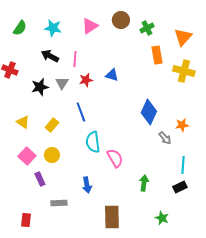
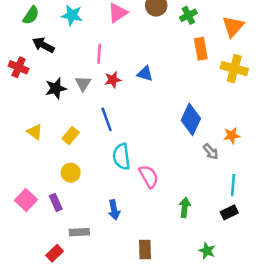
black arrow: (50, 56) -> (43, 45), moved
pink square: (27, 156) -> (26, 200), moved
brown rectangle: (112, 217) -> (145, 250), size x0.7
red rectangle: (26, 220) -> (55, 253), moved, turned 40

